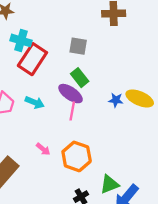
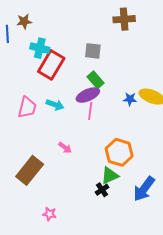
purple ellipse: (71, 94) -> (88, 95), turned -55
orange hexagon: (77, 156) -> (119, 152), moved
green triangle: (109, 184) -> (110, 176), moved

